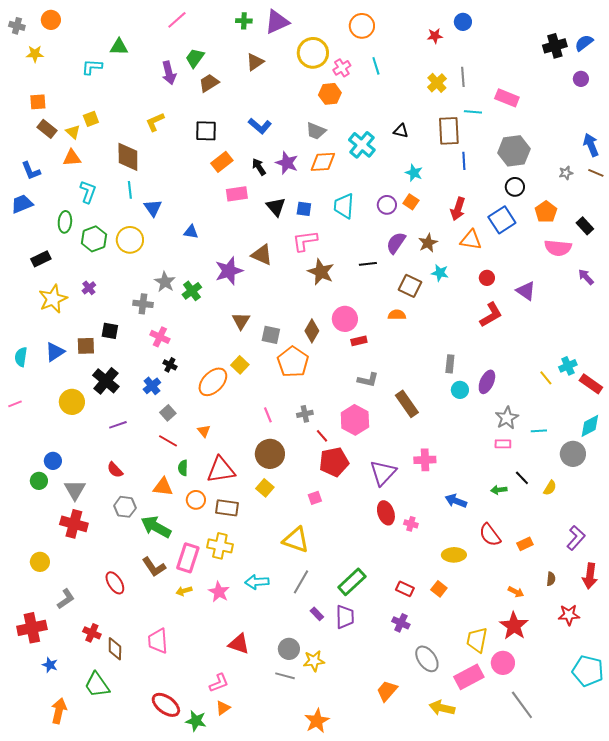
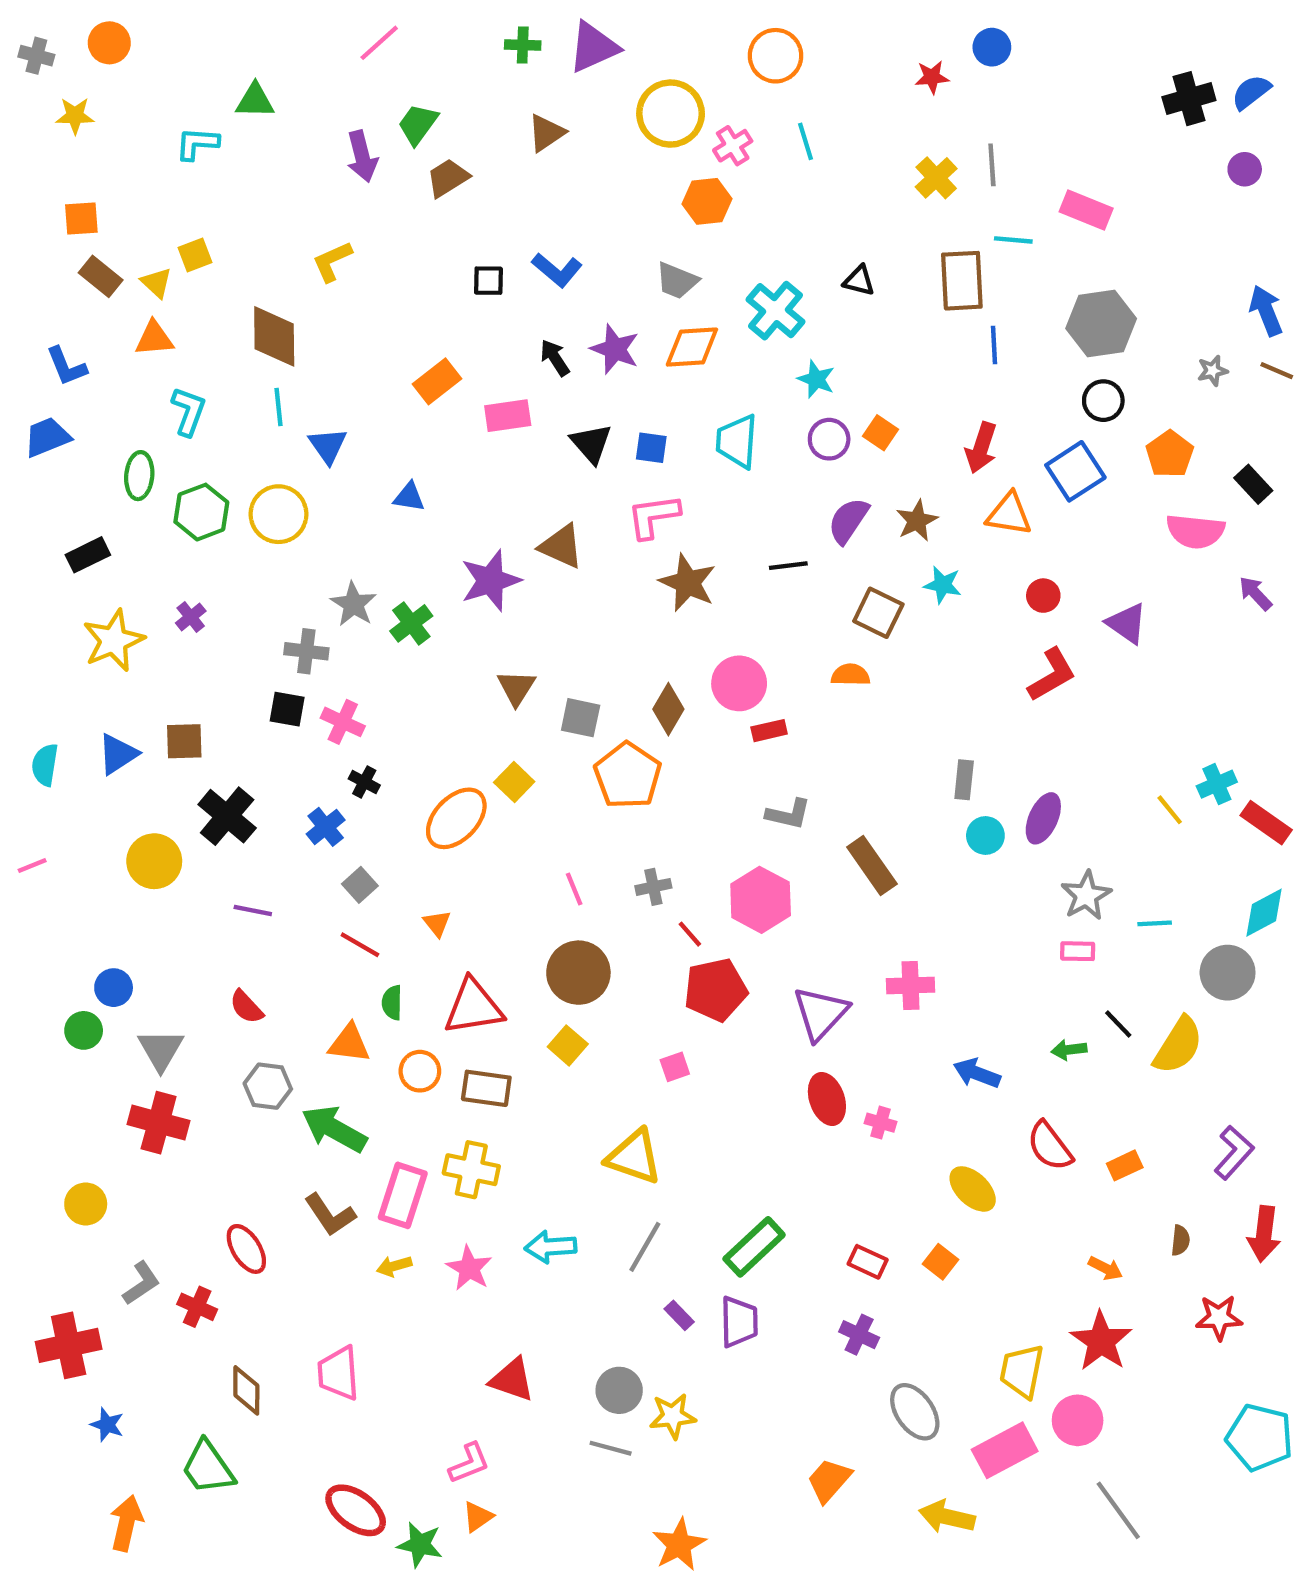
black square: (206, 131) -> (488, 281), moved, size x0.7
orange rectangle: (222, 162) -> (437, 381), moved
cyan star: (414, 173) -> (816, 379), moved
black square: (110, 331) -> (287, 709), moved
purple line: (118, 425) -> (253, 910), turned 30
yellow semicircle: (550, 488) -> (1178, 1045), size x1.8
yellow ellipse: (454, 555) -> (973, 1189), turned 45
red cross: (92, 633) -> (197, 1307), moved

